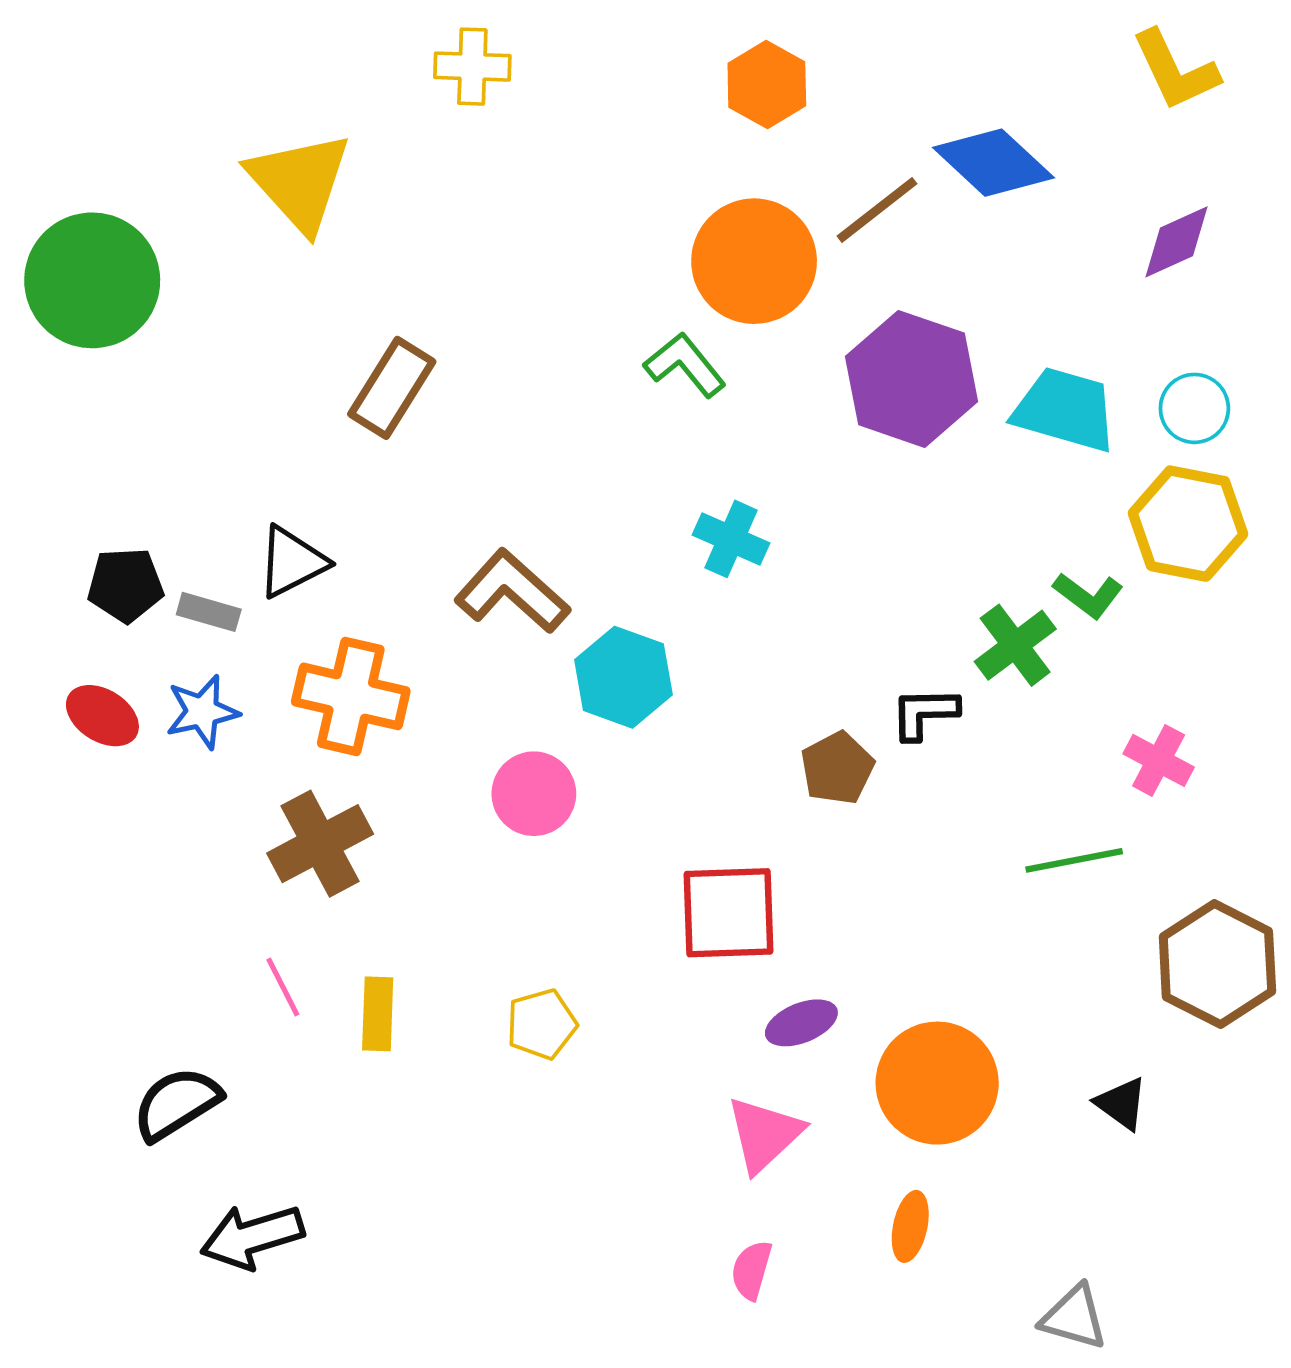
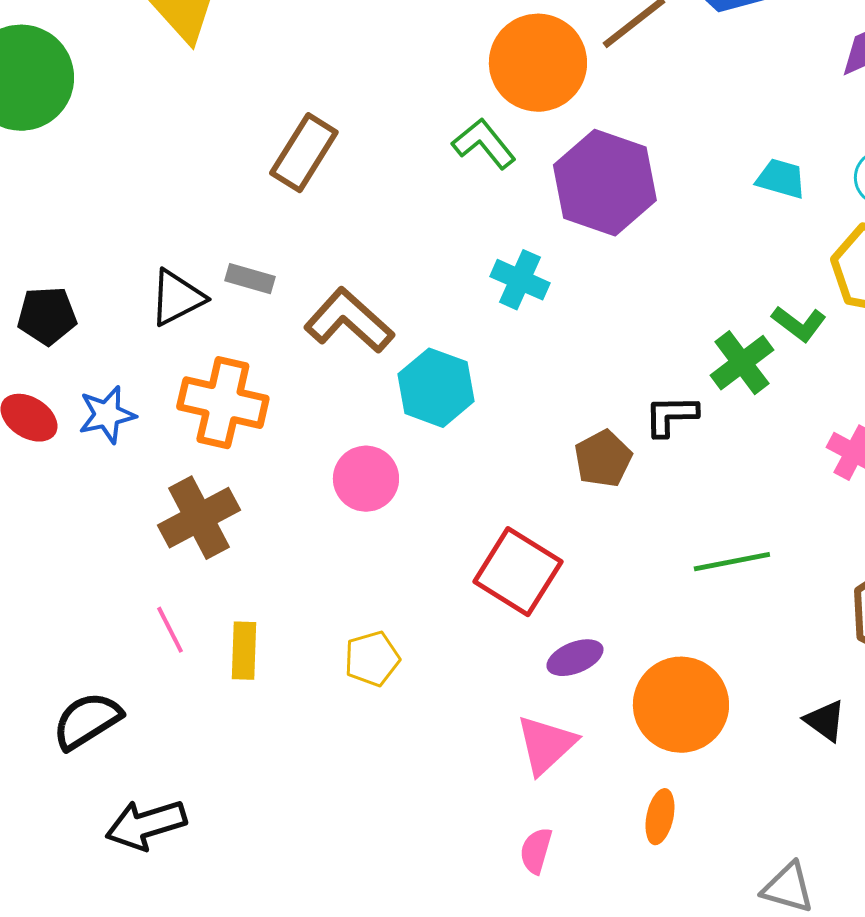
purple hexagon: (911, 379) -> (605, 183), moved
brown rectangle: (392, 388) -> (304, 153), moved
cyan trapezoid: (1065, 410) -> (781, 179), size x0.6
gray rectangle: (209, 612) -> (250, 279), moved
green line: (1074, 860) -> (732, 562), moved
red square: (728, 913) -> (518, 572), turned 34

